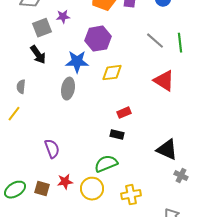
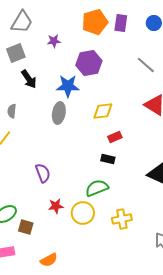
gray square: (42, 28) -> (16, 53), moved
yellow diamond: (112, 73) -> (103, 111), moved
brown square: (42, 189) -> (26, 227), moved

